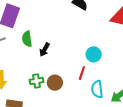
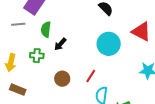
cyan circle: (94, 54) -> (109, 44), moved, size x1.5
green cross: (37, 81) -> (37, 56), moved

